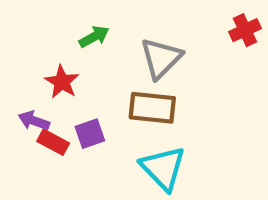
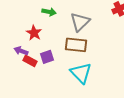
green arrow: (94, 37) -> (49, 12), turned 40

